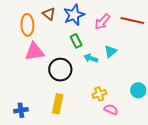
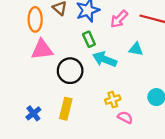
cyan triangle: (111, 51) -> (136, 49), moved, turned 48
cyan arrow: (91, 58) -> (105, 59), size x1.5
blue cross: (21, 110) -> (33, 113), moved, turned -32

